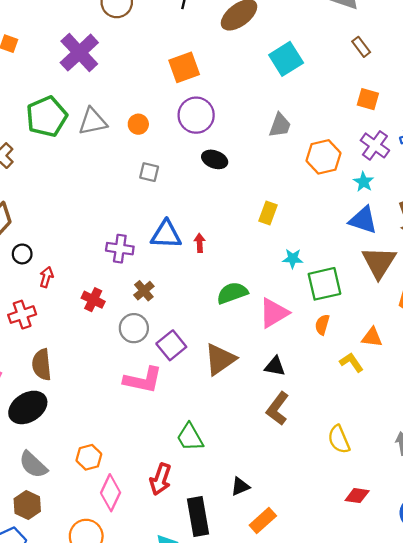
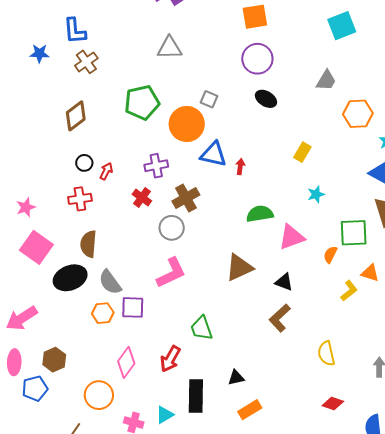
green pentagon: (47, 117) -> (142, 103), moved
orange circle: (138, 124) -> (187, 124), moved, size x2.0
purple cross: (120, 249) -> (156, 166), moved, turned -30
black circle: (22, 254) -> (84, 163), moved
cyan star: (293, 259) -> (316, 194), turned -30
green square: (324, 284) -> (354, 233), moved
brown cross: (144, 291) -> (186, 198), size x1.5
purple square: (171, 345) -> (133, 307), moved, turned 30
yellow L-shape: (351, 362) -> (349, 291), turned 75
pink L-shape: (143, 380) -> (171, 273), turned -48
orange hexagon: (89, 457) -> (103, 313), moved
gray semicircle: (33, 465) -> (110, 282), moved

